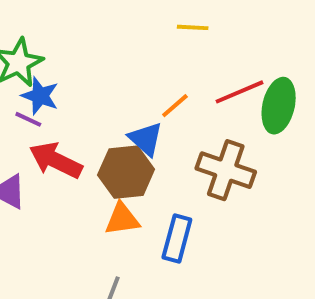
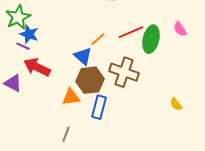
brown hexagon: (126, 172) -> (90, 80), moved

